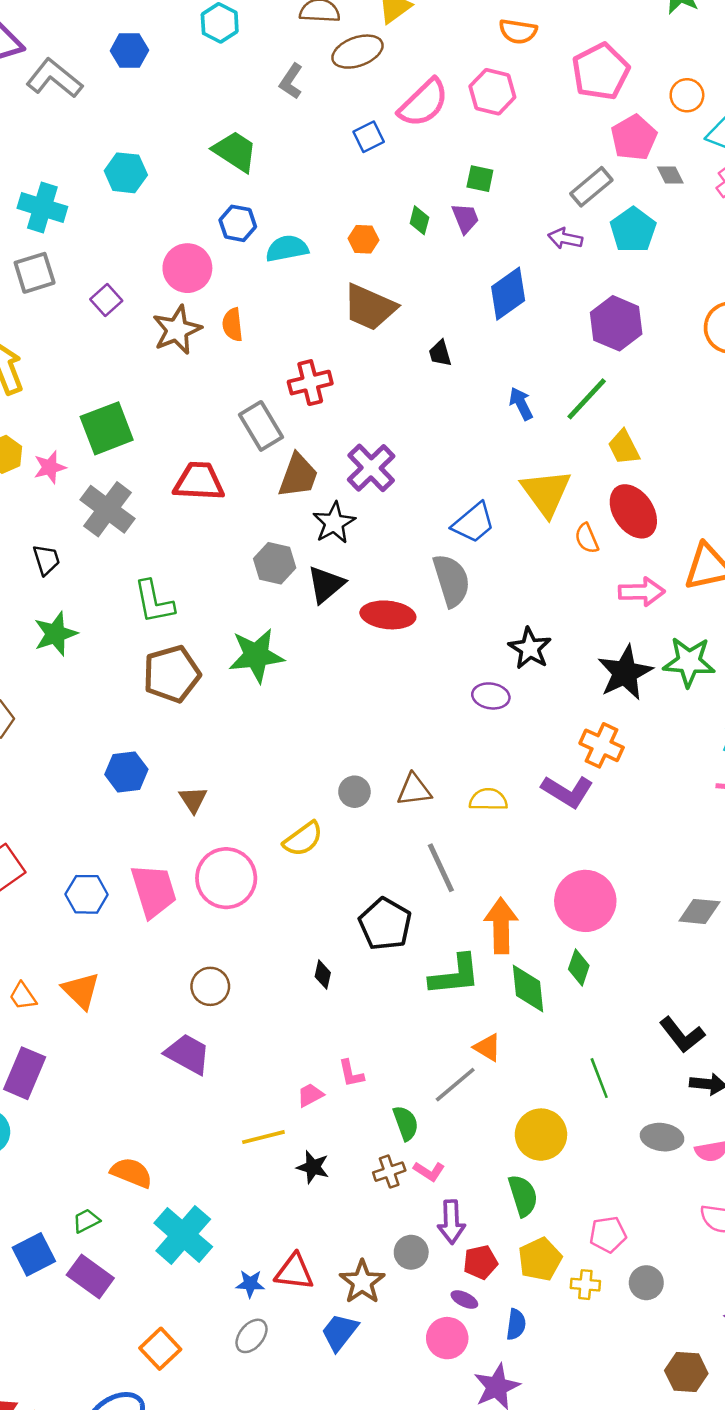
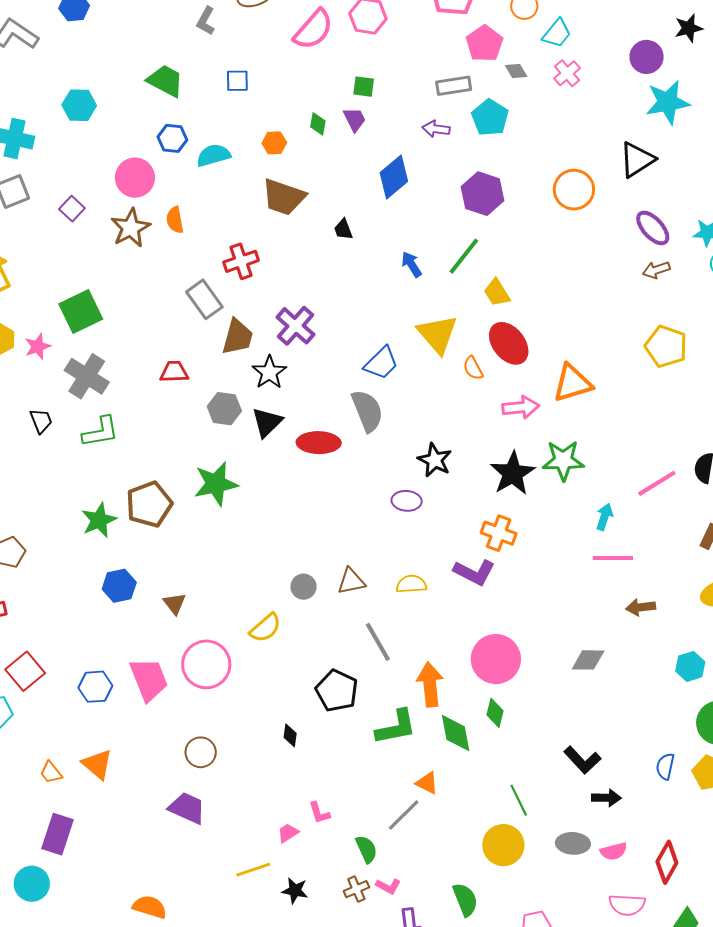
blue square: (369, 137) -> (237, 81), moved, turned 30
gray rectangle: (591, 187) -> (454, 86), turned 36
red trapezoid: (199, 481) -> (174, 372), moved, size x0.7
green L-shape: (154, 602) -> (100, 432), moved, turned -84
green star: (55, 634) -> (99, 520), moved
yellow circle: (541, 1135) -> (503, 845), moved

